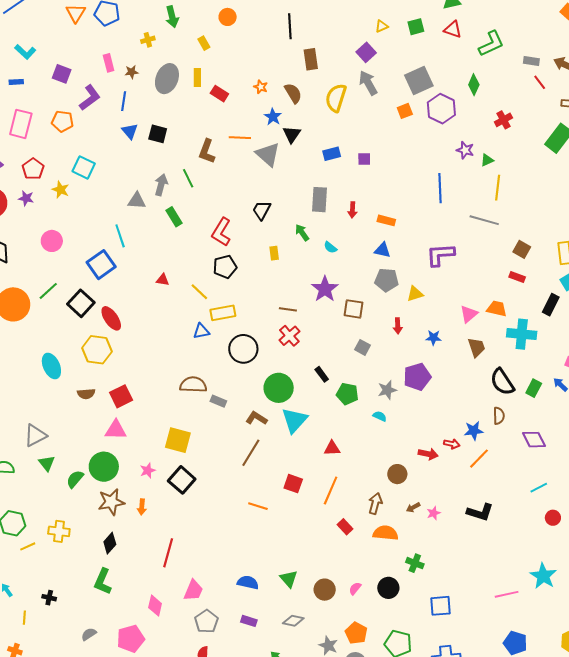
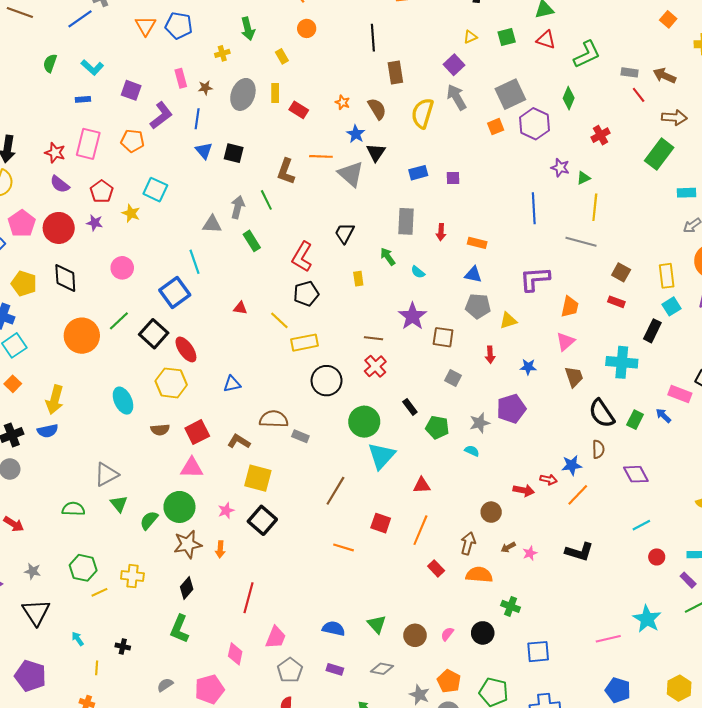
orange trapezoid: (497, 309) -> (570, 307), moved, turned 90
blue triangle: (201, 331) -> (232, 384), moved
brown L-shape: (256, 418) -> (239, 442), moved

